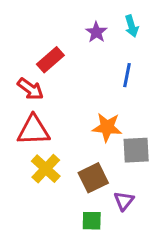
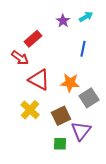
cyan arrow: (132, 26) -> (86, 17), turned -104
red triangle: (33, 130) -> (39, 80), moved, turned 30
gray square: (136, 150) -> (89, 98), turned -30
purple triangle: (124, 201) -> (81, 131), size x1.5

